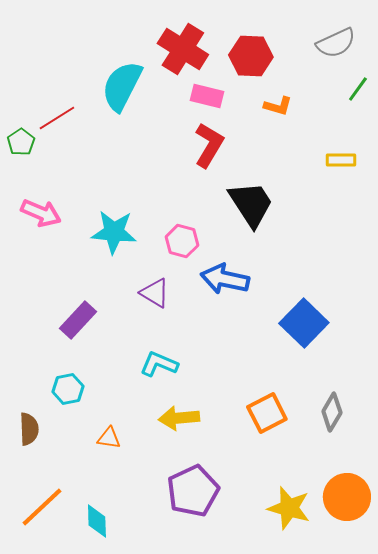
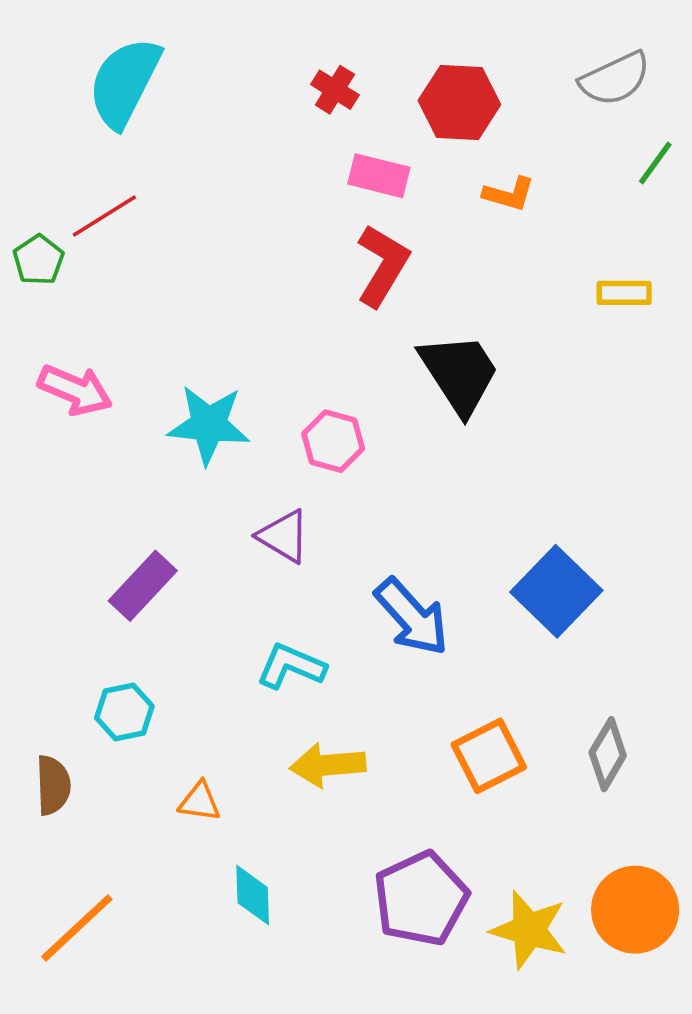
red cross: (183, 49) -> (335, 90), size x0.5
cyan semicircle: (122, 86) -> (124, 82), moved
blue arrow: (225, 279) -> (412, 617), moved, turned -144
purple pentagon: (193, 491) -> (421, 899), moved
cyan diamond: (97, 521) -> (253, 895), moved

